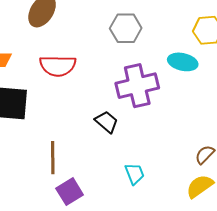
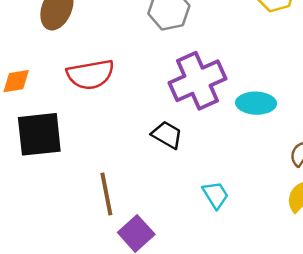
cyan ellipse: (183, 62) -> (256, 103), moved

